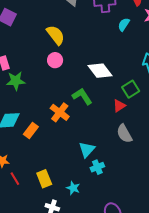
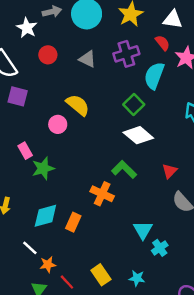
cyan semicircle: (124, 24) -> (154, 76), size x1.6
pink circle: (55, 60) -> (58, 124), moved
green square: (131, 89) -> (134, 105), moved

